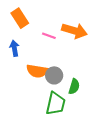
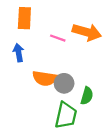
orange rectangle: (20, 18) -> (24, 18), turned 36

